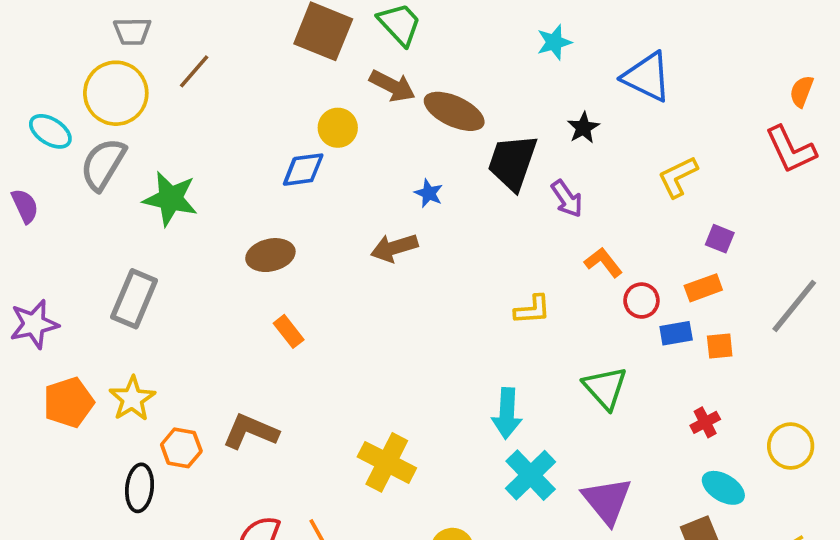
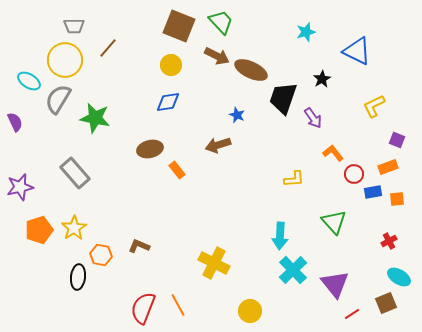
yellow circle: (338, 128) -> (171, 65), moved
gray rectangle: (134, 299) -> (75, 173), turned -64
orange rectangle: (289, 331) -> (177, 170), moved
brown L-shape: (250, 431) -> (139, 246), size x0.7

